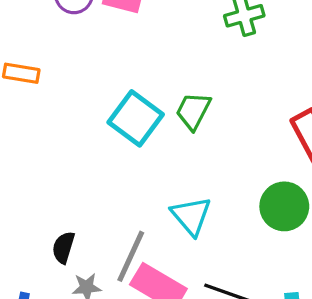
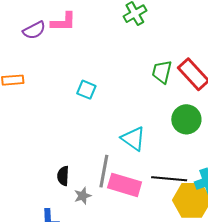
green trapezoid: (193, 111) -> (162, 72), moved
cyan square: (136, 118) -> (86, 90), size x0.6

